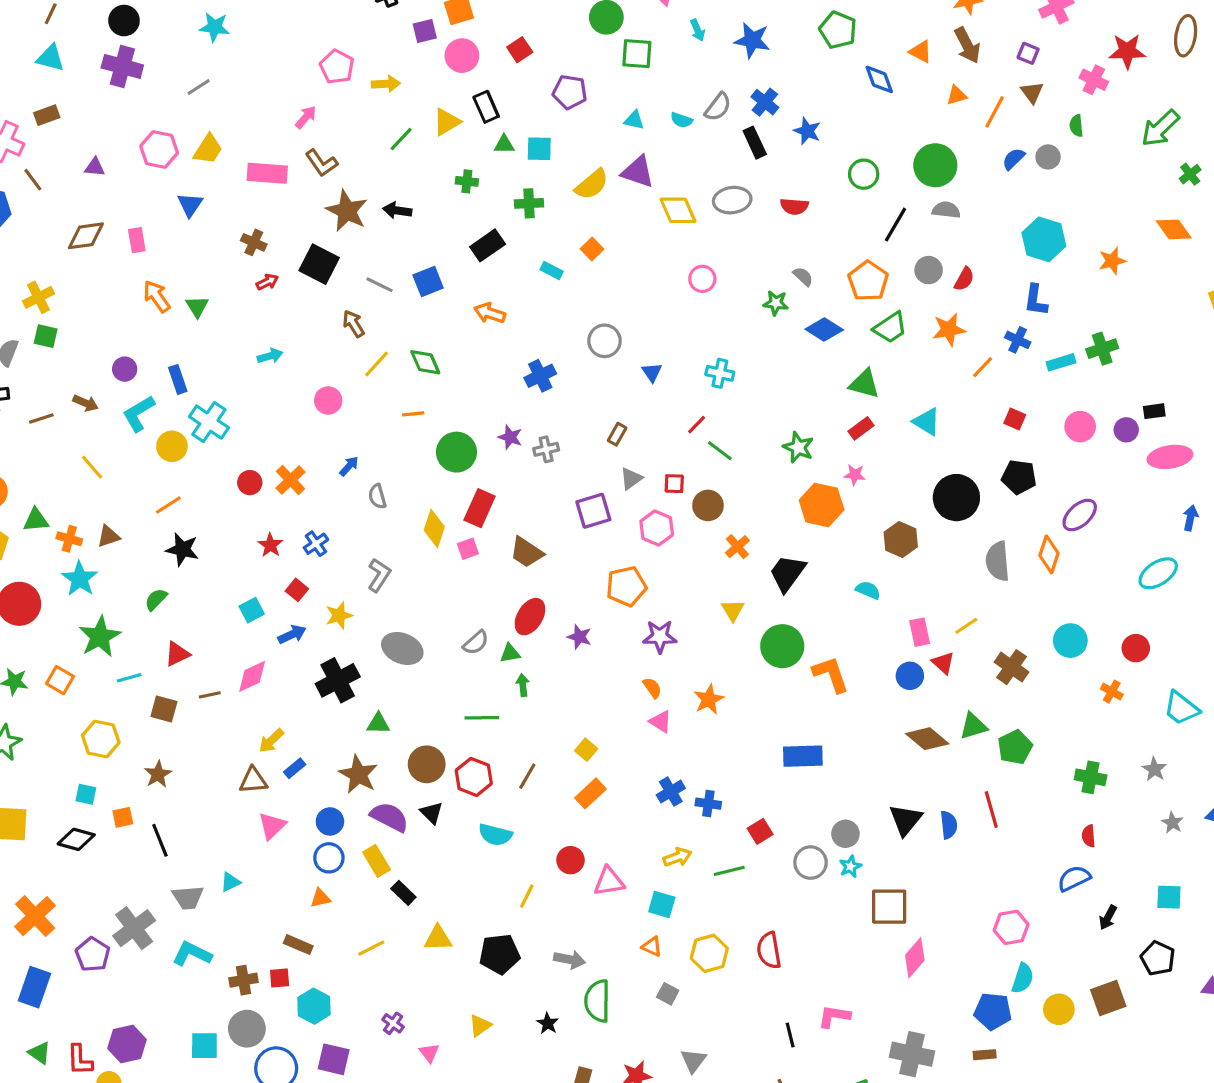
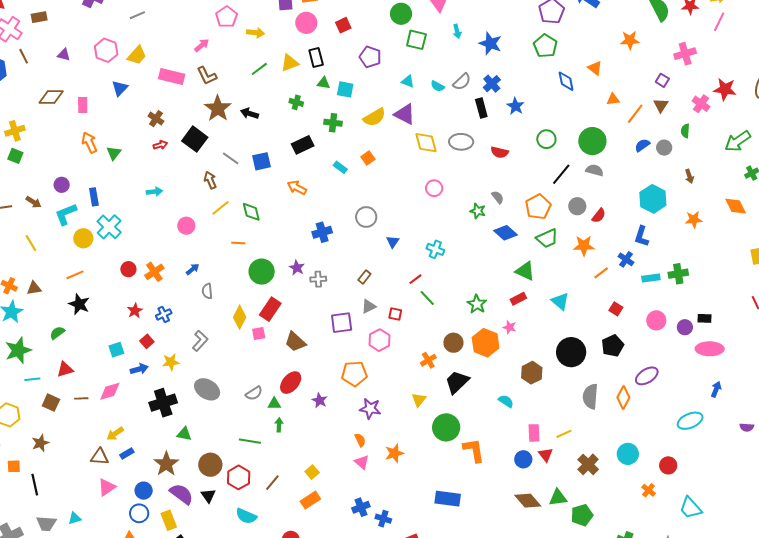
brown arrow: (967, 45) -> (689, 176), moved, size x0.6
black pentagon: (1019, 477) -> (613, 346), turned 30
brown circle: (708, 505) -> (453, 343), moved

